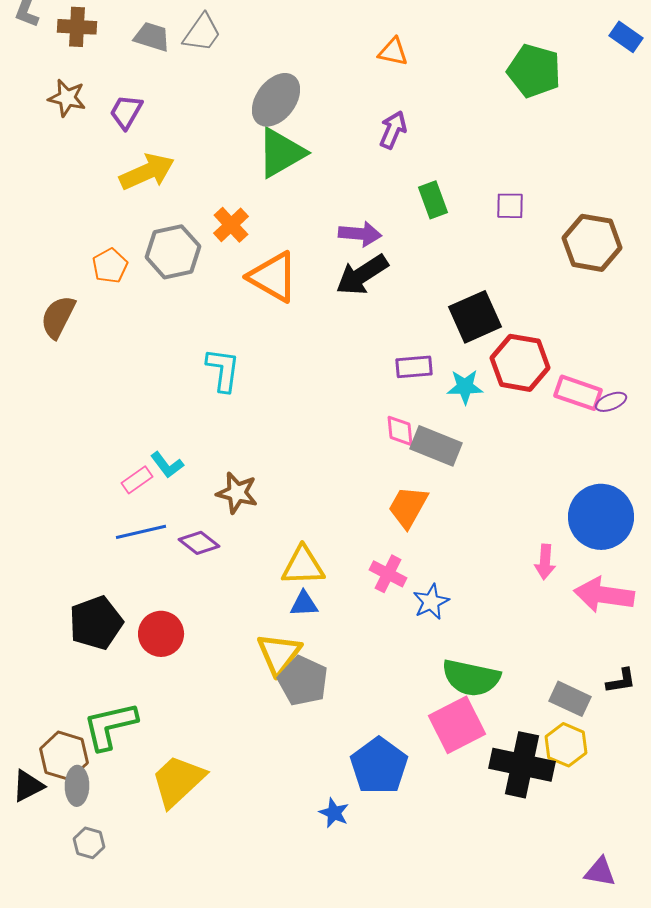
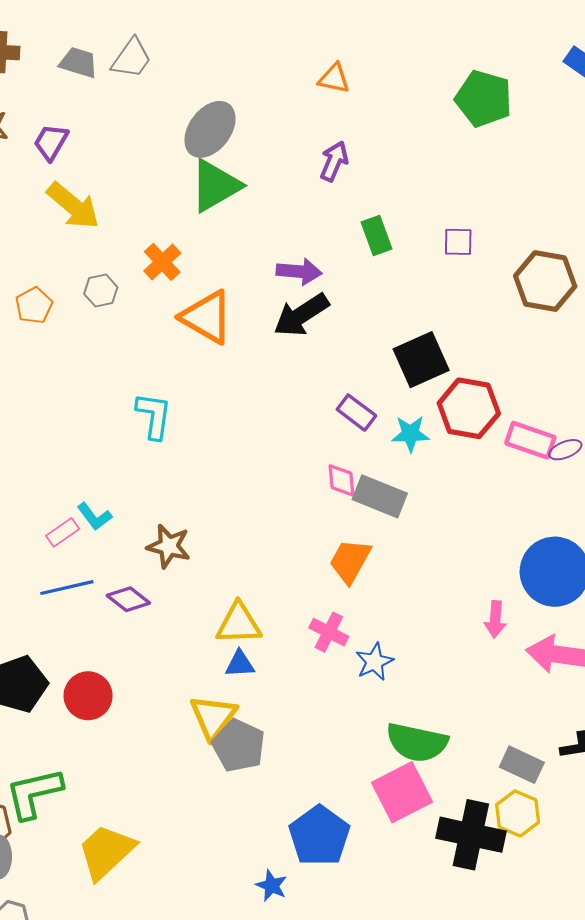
yellow arrow: (147, 172) -> (73, 206), turned 64
gray hexagon: (173, 252) -> (101, 291), size x0.6
purple rectangle: (414, 367) -> (356, 413), turned 42

